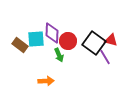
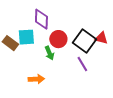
purple diamond: (52, 33) -> (41, 19), moved
purple line: (105, 57) -> (82, 64), moved

